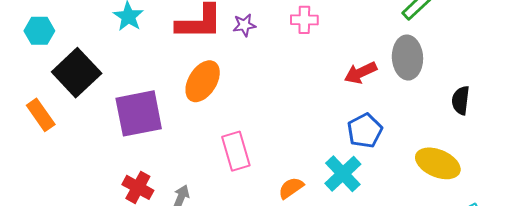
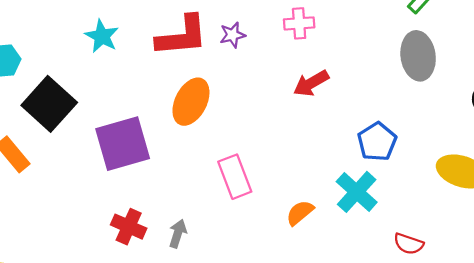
red arrow: (361, 73) -> (311, 83), moved

